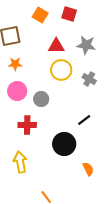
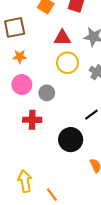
yellow arrow: (20, 162) -> (25, 181), moved

